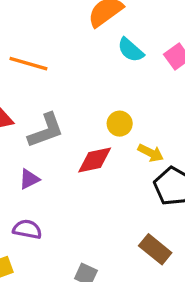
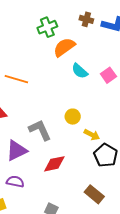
gray L-shape: (46, 130) -> (40, 130), moved, turned -95
red diamond: (95, 160) -> (54, 164), moved
purple triangle: (29, 179) -> (17, 151), size x1.6

